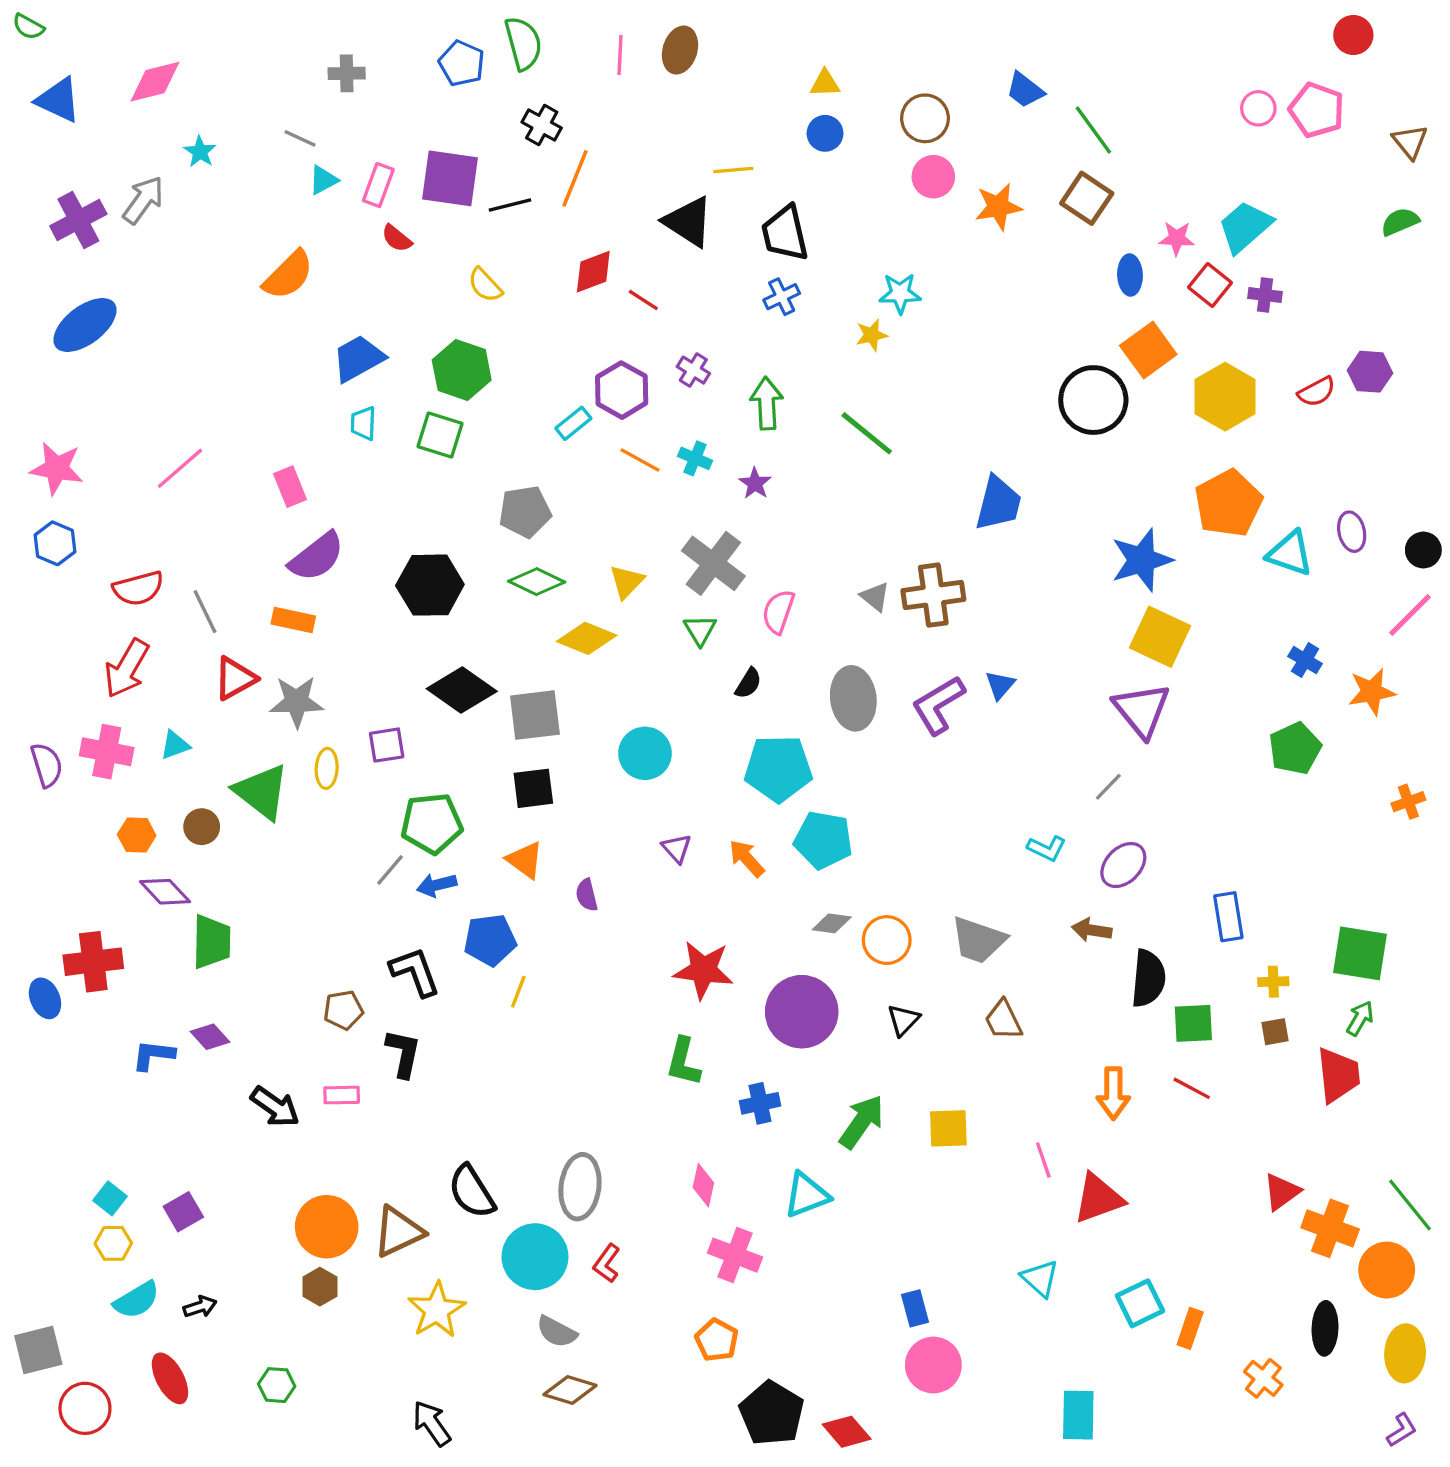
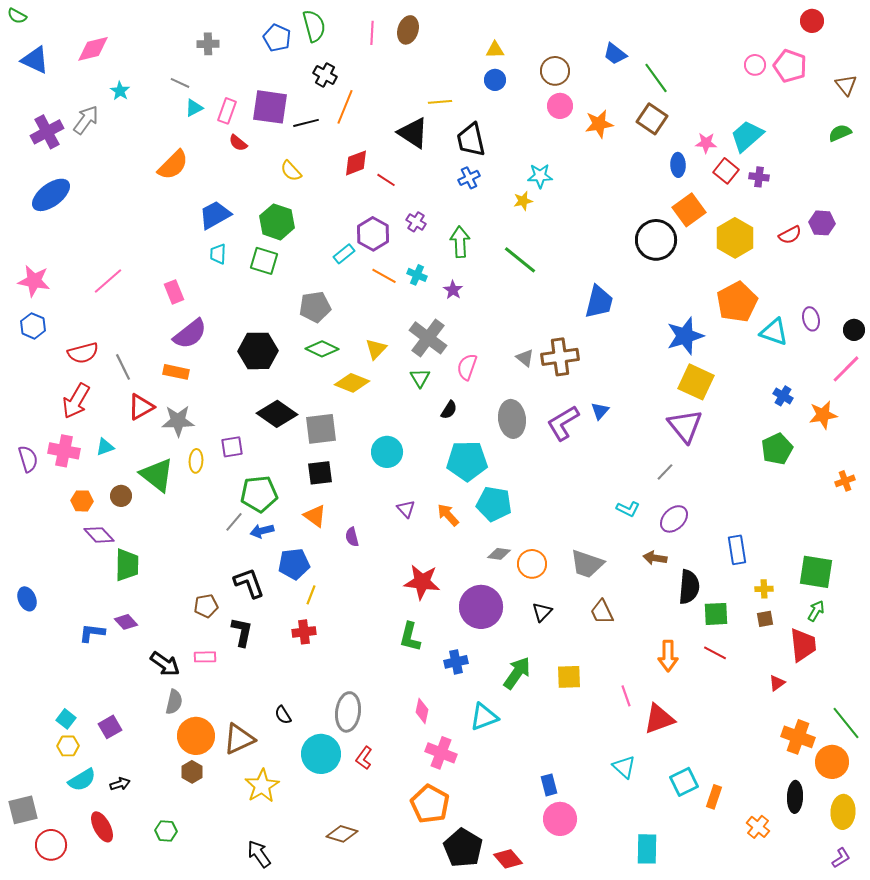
red cross: (93, 962) -> (304, 632), moved, size x0.7
black semicircle: (472, 1192) -> (283, 715), size x0.6
red triangle: (1282, 1192) -> (777, 683), moved, size x0.7
gray semicircle: (557, 1332) -> (174, 702), moved, turned -105
orange pentagon: (717, 1340) -> (430, 804), size x1.5

